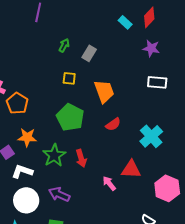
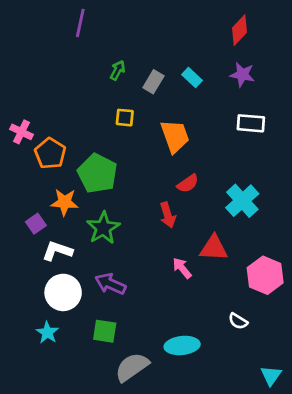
cyan rectangle: (125, 22) -> (192, 77), moved
green pentagon: (70, 117) -> (97, 173), moved
red arrow: (81, 158) -> (168, 215), moved

